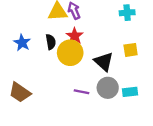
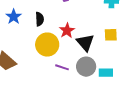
red star: (75, 36) -> (67, 31), moved
yellow circle: (70, 53) -> (47, 45), moved

